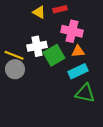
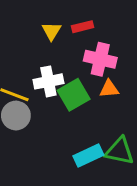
yellow triangle: (39, 12) -> (51, 31), turned 32
cyan rectangle: (78, 71) -> (88, 155), moved

